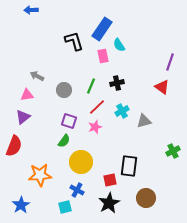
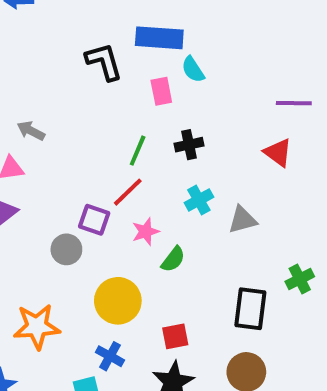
blue rectangle: (102, 29) -> (159, 38), turned 60
purple line: (170, 62) -> (294, 103), turned 72
gray circle: (64, 90) -> (66, 249), moved
red line: (97, 107) -> (128, 192), moved
green semicircle: (64, 141) -> (173, 259), moved
black rectangle: (129, 166) -> (250, 309), moved

